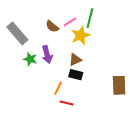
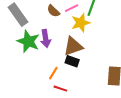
green star: (30, 59) -> (28, 41), size x1.6
brown triangle: (75, 60) -> (73, 46), size x1.5

